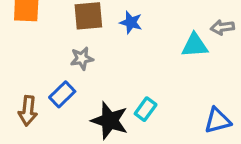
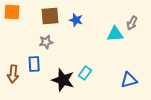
gray arrow: (222, 27) -> (132, 23), turned -56
blue rectangle: (62, 94) -> (34, 64), turned -49

